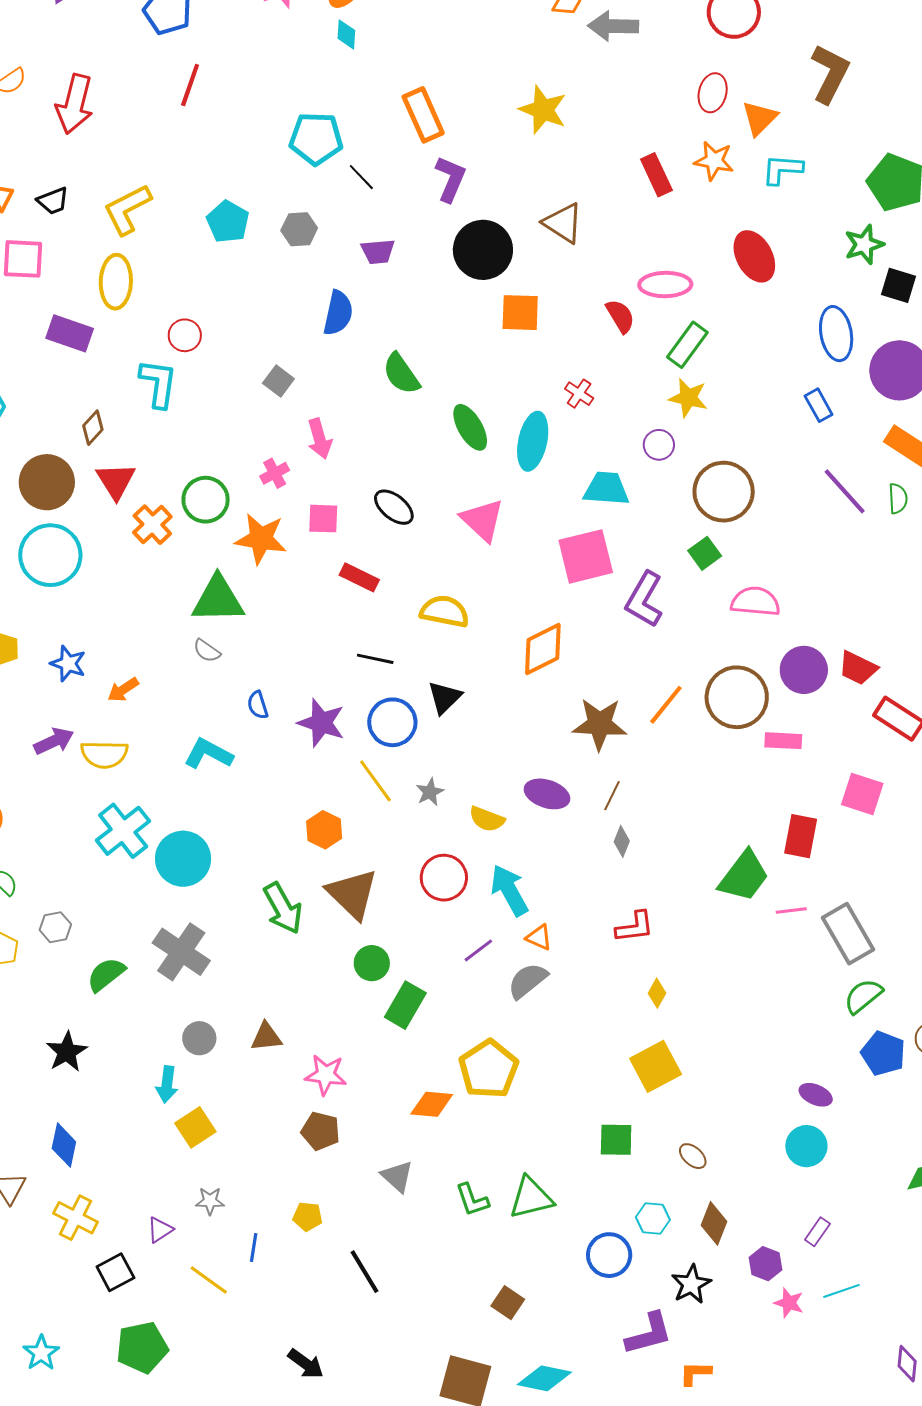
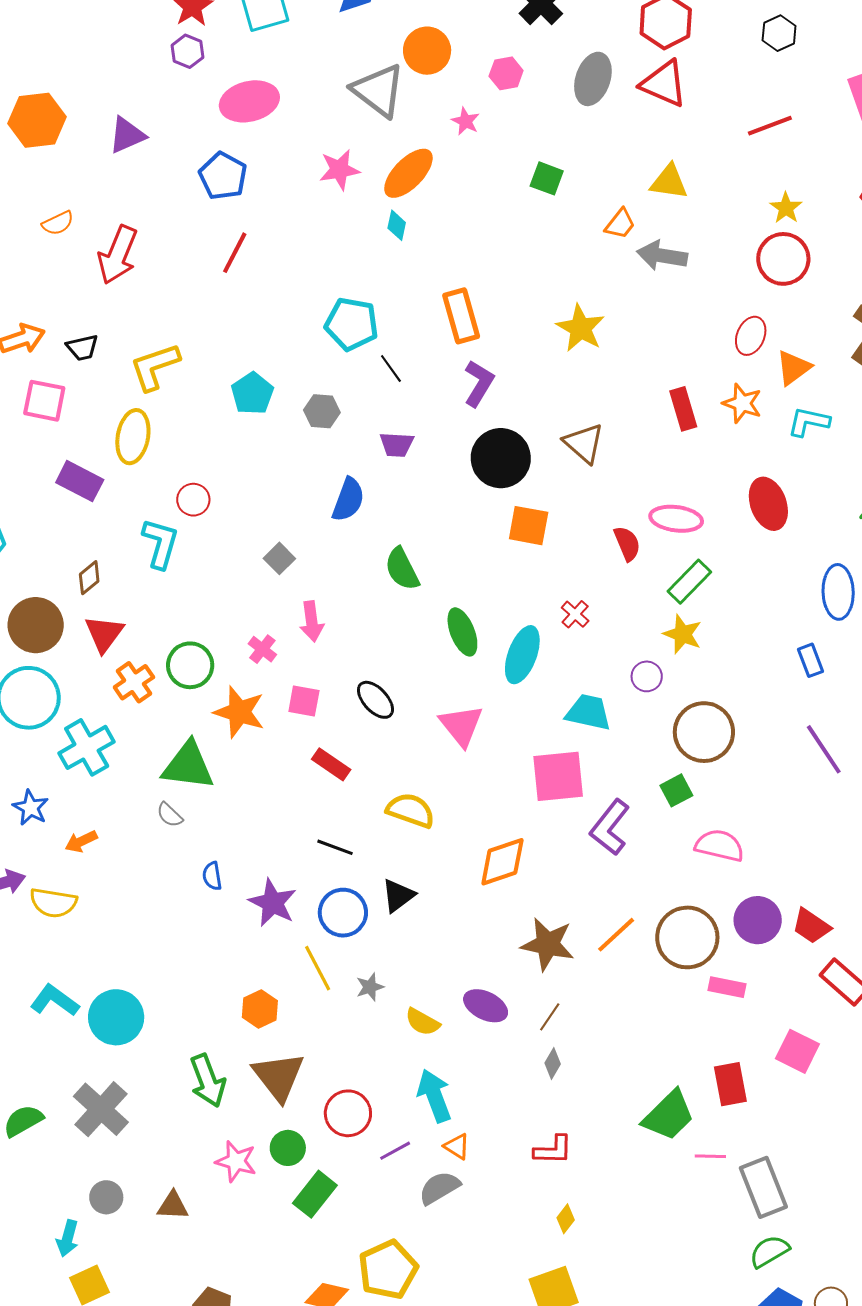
pink cross: (275, 473) -> (262, 649), turned -32
cyan L-shape: (208, 754) -> (55, 1000), moved
cyan cross: (123, 831) -> (87, 747), moved
red rectangle: (801, 836) -> (730, 1084), turned -30
red circle: (444, 878) -> (348, 1113), moved
pink star: (326, 1075) -> (236, 1161), moved

